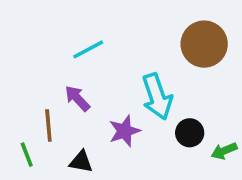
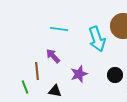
cyan line: (88, 49) -> (59, 29), turned 36
cyan arrow: (157, 97) -> (97, 39), moved

